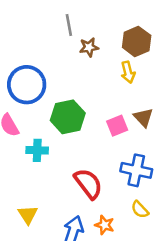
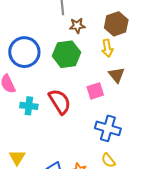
green hexagon: (68, 117) -> (67, 54), moved
brown triangle: (143, 117) -> (117, 75), moved
red semicircle: (88, 184) -> (60, 102), moved

